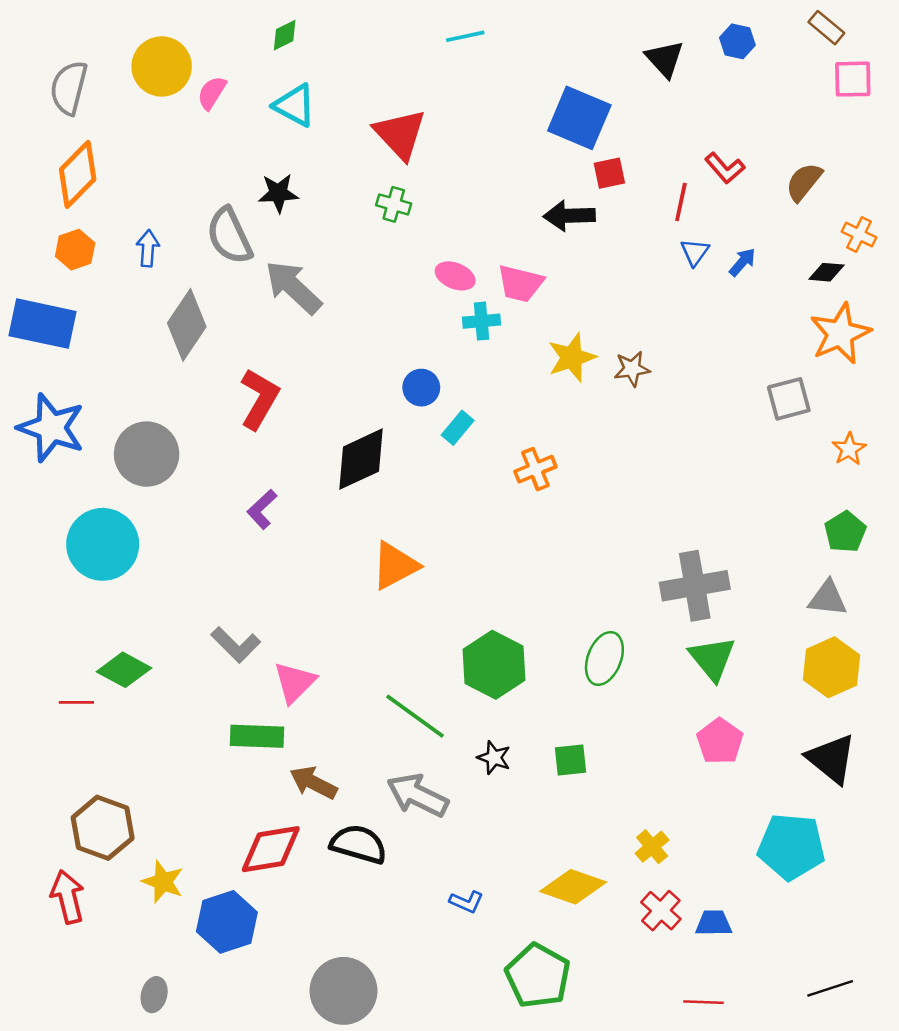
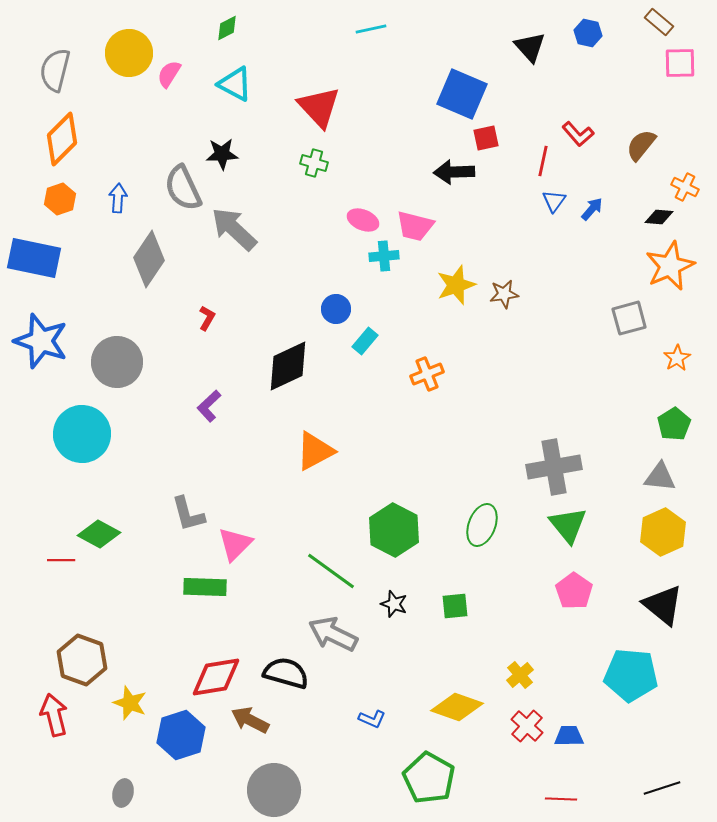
red L-shape: (259, 399) -> (207, 318), size x0.5
gray L-shape: (236, 645) -> (188, 514), turned 30
brown arrow: (313, 783) -> (250, 720), moved

